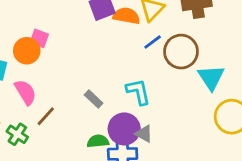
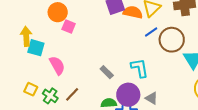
orange circle: (27, 51) -> (58, 12), moved
brown line: (46, 116) -> (72, 94), moved
gray triangle: (144, 134) -> (152, 98), moved

